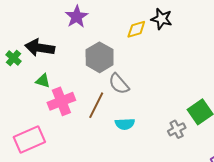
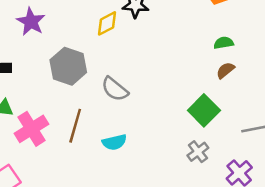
gray semicircle: (119, 84) -> (115, 89), moved
gray cross: (177, 129) -> (198, 152), moved

